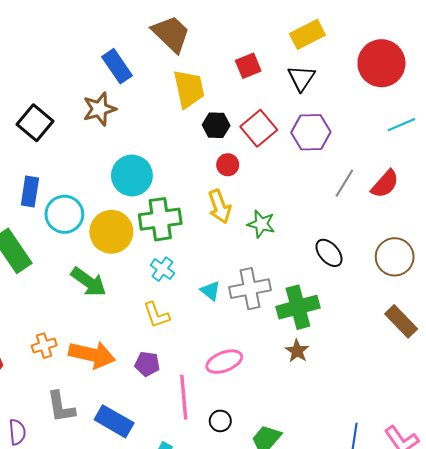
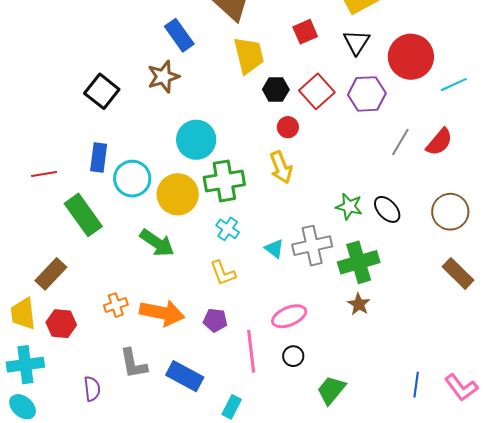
red circle: (381, 63) -> (411, 57), moved
green star: (261, 224) -> (349, 207), moved
black circle: (220, 421) -> (293, 356), moved

